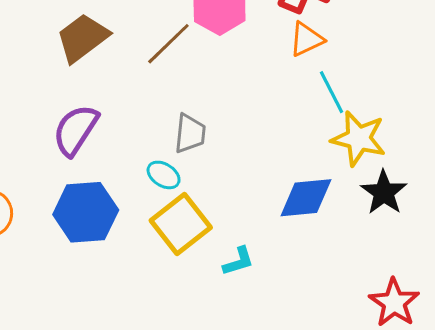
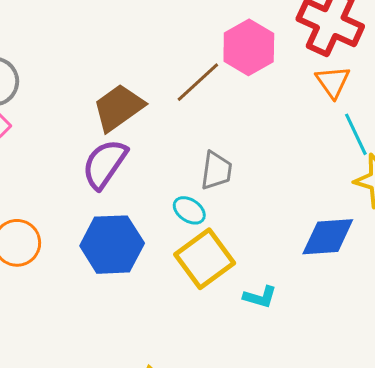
brown trapezoid: (83, 38) -> (118, 108), moved
orange triangle: (306, 39) -> (333, 82), turned -42
cyan L-shape: (238, 261) -> (260, 297), turned 32

